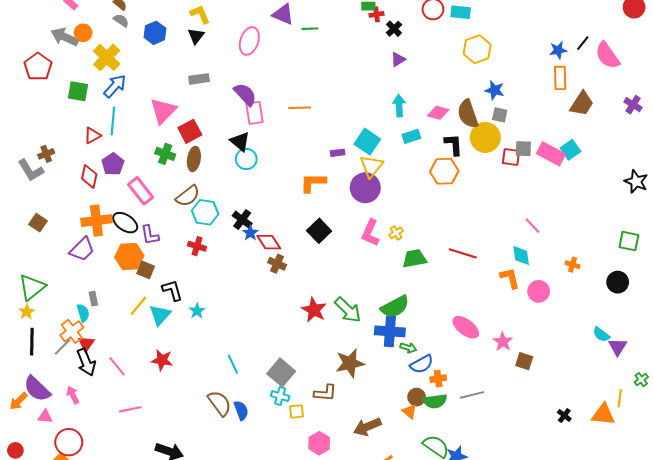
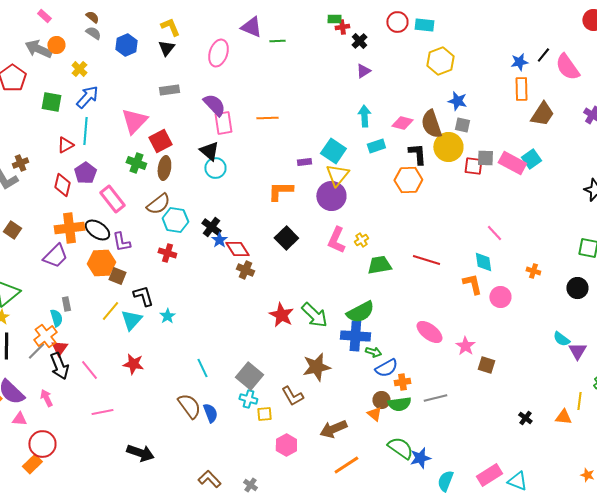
yellow cross: (107, 57) -> (79, 69), size x0.6
brown L-shape: (325, 393) -> (292, 396), turned 55
orange triangle: (603, 414) -> (563, 417), size x0.7

